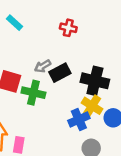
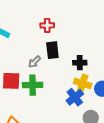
black rectangle: (60, 73) -> (52, 50), moved, turned -54
black cross: (95, 81) -> (80, 63), size x0.6

